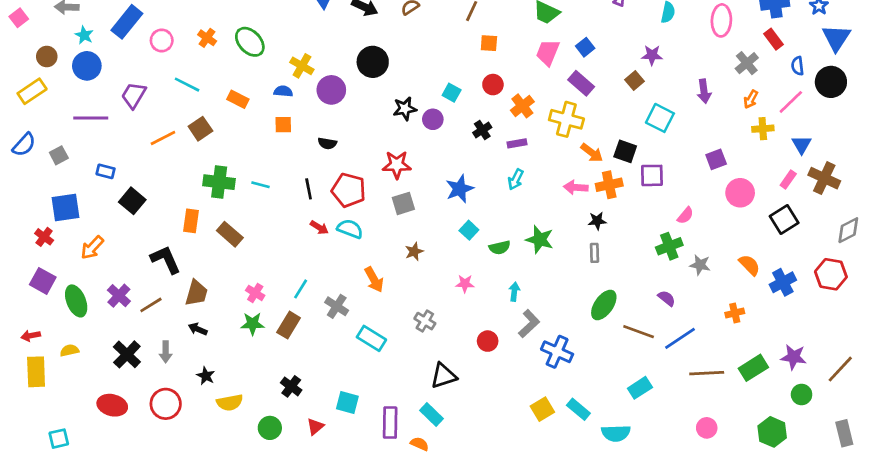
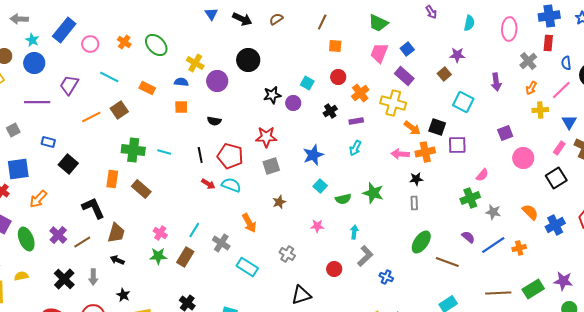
red rectangle: (773, 39) -> (548, 43), turned 42
blue line: (680, 338) -> (493, 245), moved
blue cross: (557, 352) -> (386, 277), size x0.6

